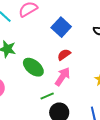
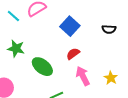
pink arrow: (62, 77) -> (83, 76), moved, turned -60

